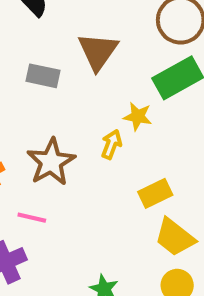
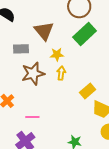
yellow star: (138, 116) -> (57, 54), moved
brown star: (51, 162) -> (33, 74), moved, turned 30

